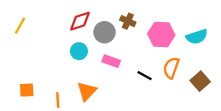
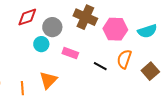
red diamond: (80, 21) -> (27, 17), moved
brown cross: (128, 21) -> (85, 17), size x1.6
gray circle: (104, 32) -> (52, 27), moved

